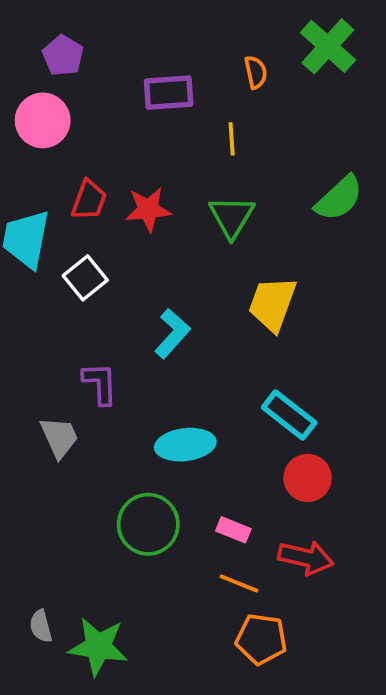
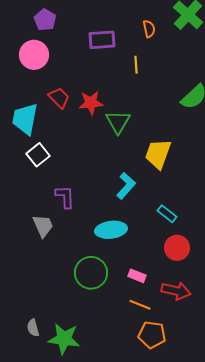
red trapezoid: (89, 200) -> (59, 98), turned -65
green triangle: (232, 217) -> (118, 122), moved
white square: (85, 278) -> (38, 155), moved
cyan L-shape: (172, 333) -> (126, 186), moved
cyan rectangle: (289, 415) -> (167, 214), size x0.7

